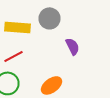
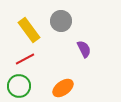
yellow rectangle: (18, 27) -> (29, 30), turned 50

